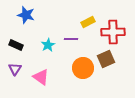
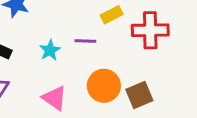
brown square: (106, 59) -> (139, 95), moved
pink triangle: (41, 77) -> (55, 98), moved

